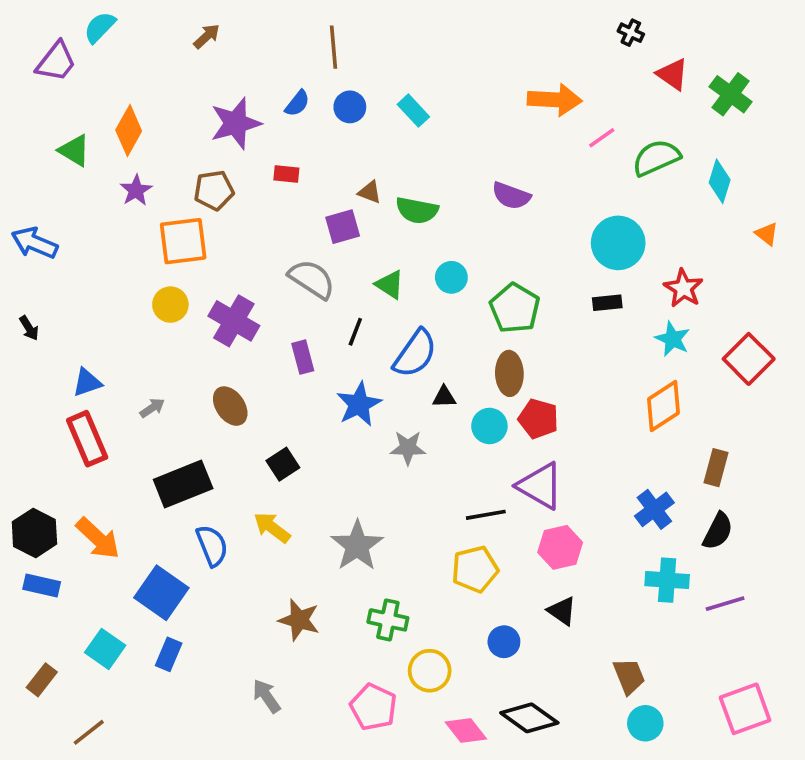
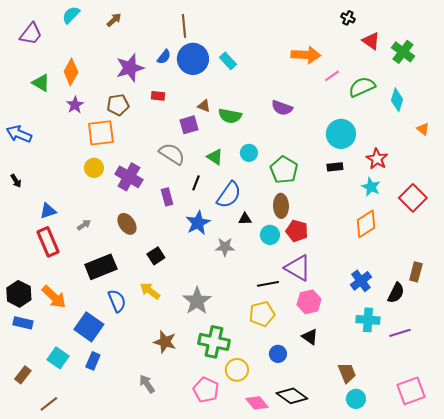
cyan semicircle: (100, 27) -> (71, 15), moved
blue circle: (350, 107) -> (193, 59), size x1.8
brown rectangle: (716, 468) -> (416, 272), moved
green cross: (388, 620) -> (214, 342), size x1.4

